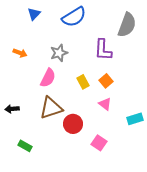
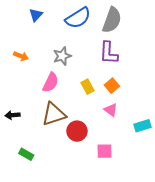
gray semicircle: (127, 25) -> (112, 20), moved
pink square: (99, 143) -> (104, 151), turned -35

